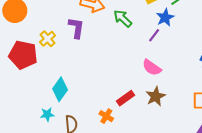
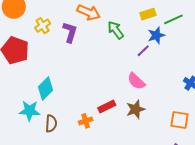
yellow cross: (48, 39) -> (43, 26), moved
cyan star: (47, 114) -> (30, 111), size x1.5
orange cross: (106, 116) -> (86, 121), turned 32

